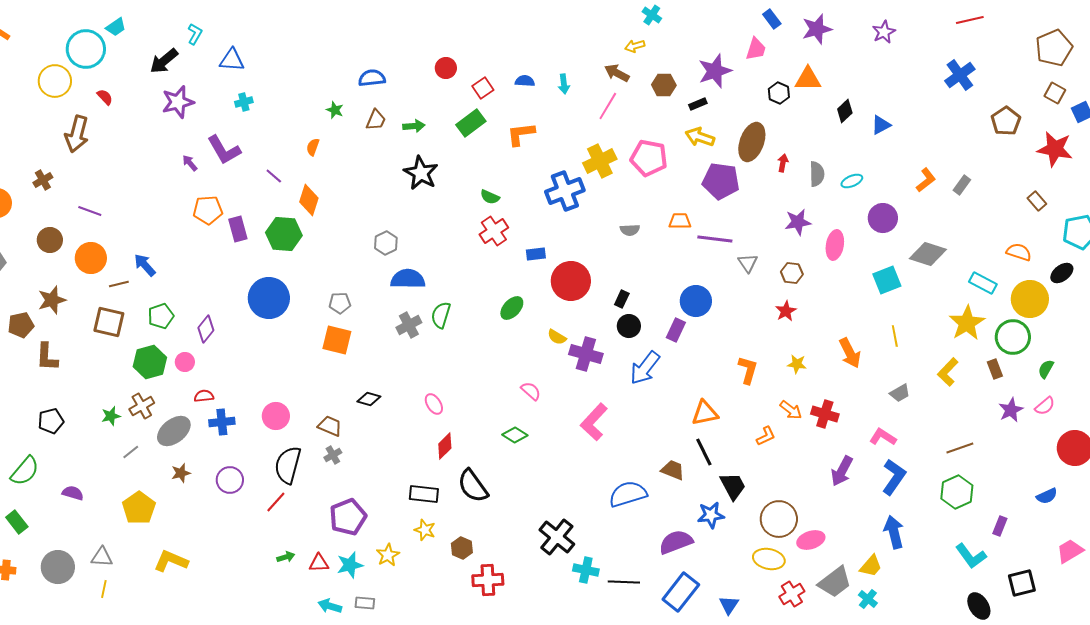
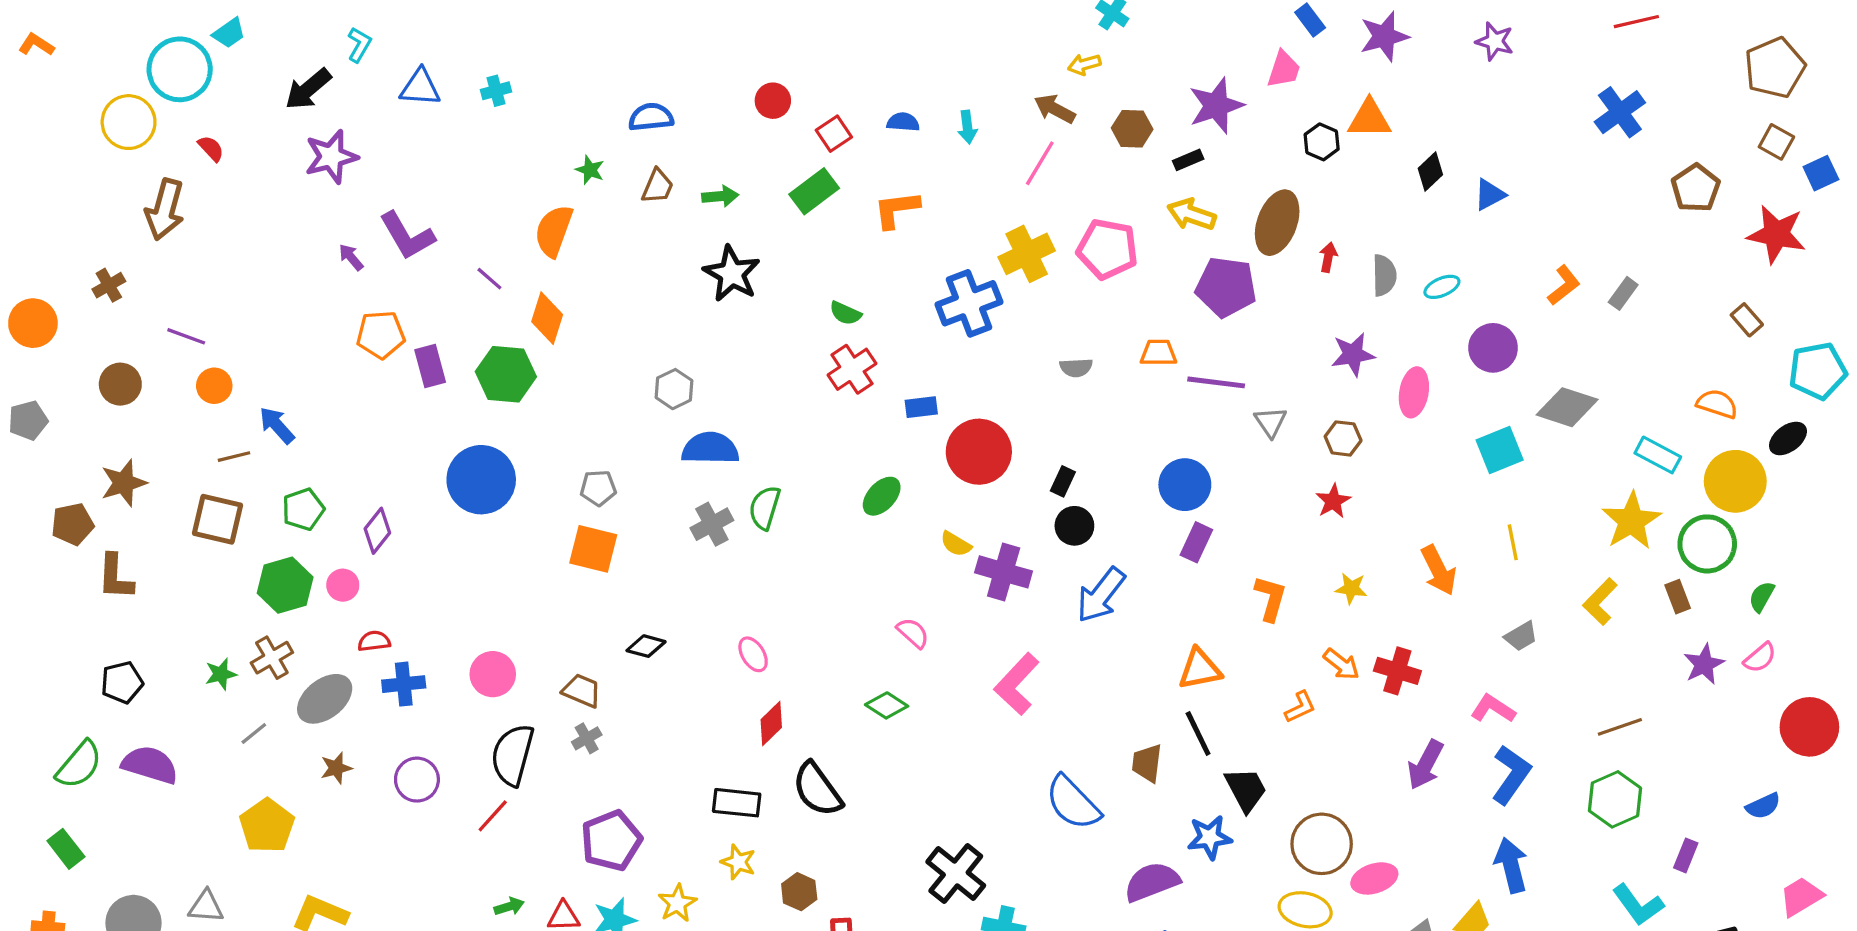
purple star: (884, 32) -> (1495, 41), turned -30
cyan cross: (244, 102) -> (496, 91), moved
orange semicircle: (313, 147) -> (554, 231), size x1.8
orange circle: (91, 258) -> (214, 386), moved, size x0.7
purple rectangle: (676, 330) -> (1196, 542), moved
brown trapezoid: (673, 470) -> (1147, 763), turned -105
purple semicircle: (73, 493) -> (150, 765), moved, size x1.6
blue semicircle: (628, 494) -> (1073, 803), turned -117

